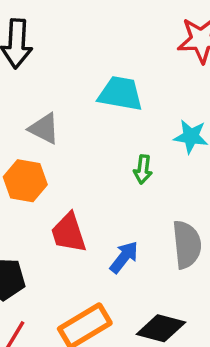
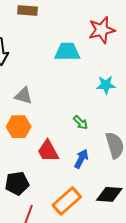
cyan trapezoid: (120, 94) -> (67, 52), moved
green arrow: (143, 169) -> (81, 123), moved, turned -42

